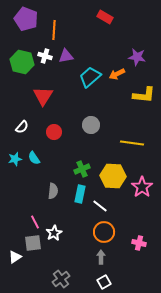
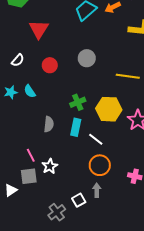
white square: (104, 282) -> (79, 200), moved

